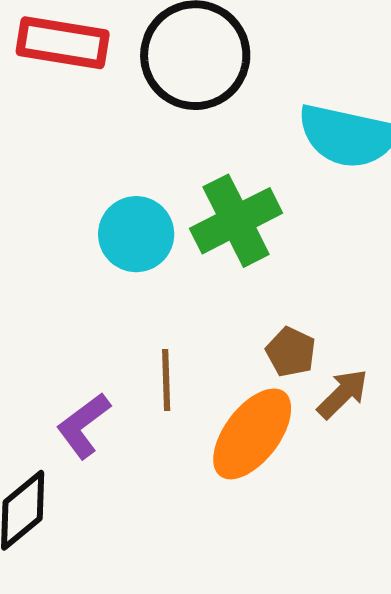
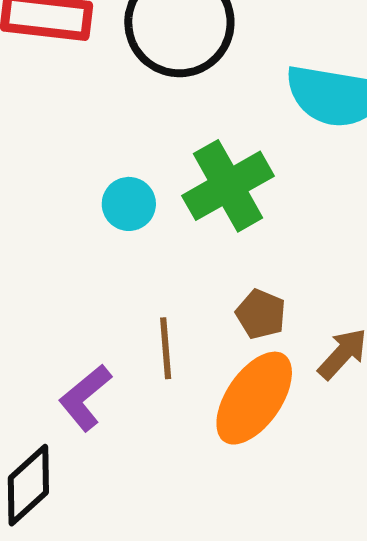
cyan circle: (136, 234) -> (129, 204), size x0.7
brown pentagon: (291, 352) -> (261, 314), moved

